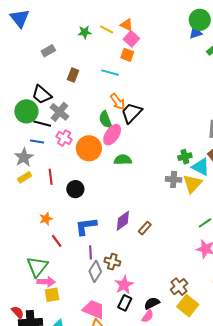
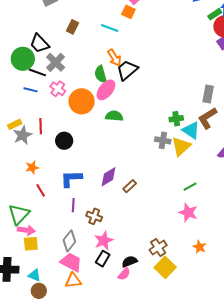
gray star: (24, 157) -> (23, 135), moved
gray diamond: (95, 271) -> (69, 241), moved

